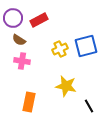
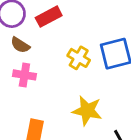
yellow cross: (60, 49) -> (79, 58), turned -35

